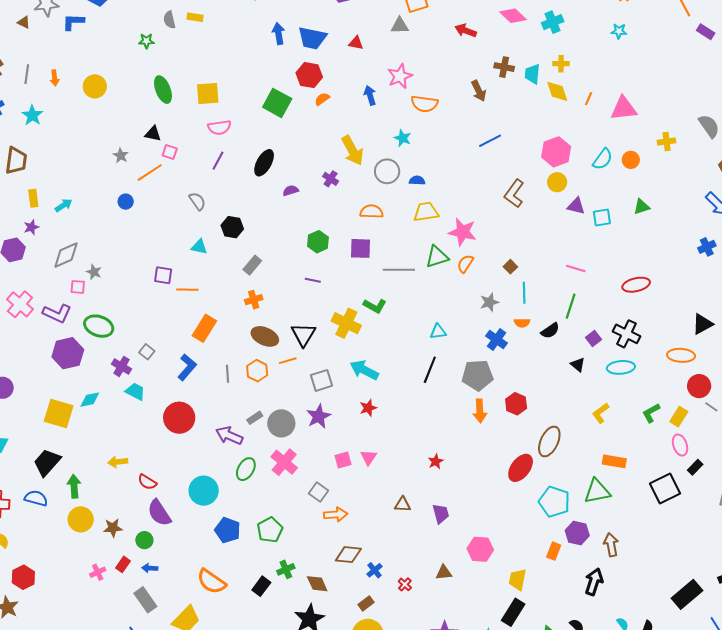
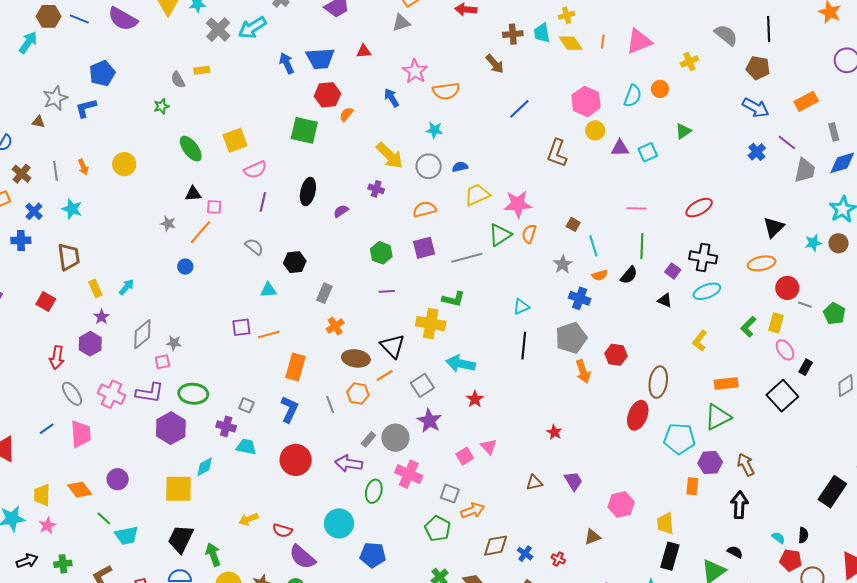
green pentagon: (270, 530) -> (438, 529), moved

